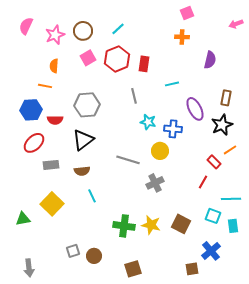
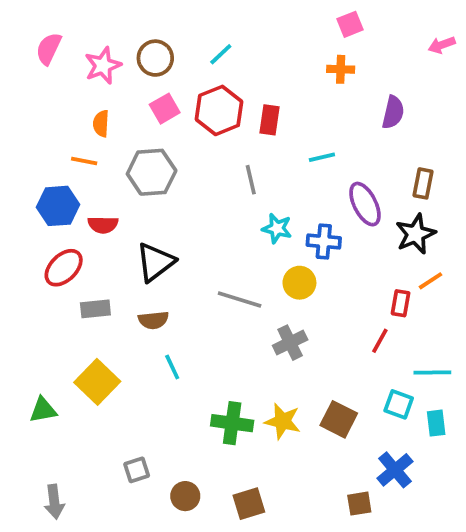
gray hexagon: (87, 105) -> (152, 172), moved
red rectangle: (214, 162) -> (401, 303), turned 56
brown circle: (94, 256) -> (185, 496), moved

